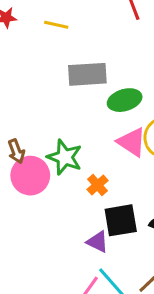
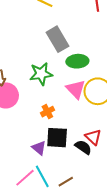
gray rectangle: (87, 74) -> (57, 39), turned 50
green star: (65, 157) -> (41, 74), moved, turned 30

